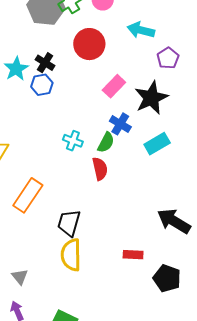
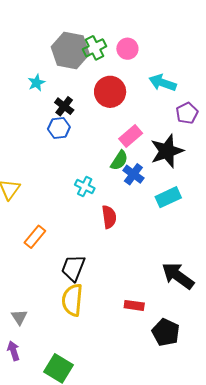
cyan star: (16, 69) -> (36, 83), moved, size x0.7
green semicircle: (106, 142) -> (119, 160), moved
orange rectangle: (28, 195) -> (35, 237), size x0.7

